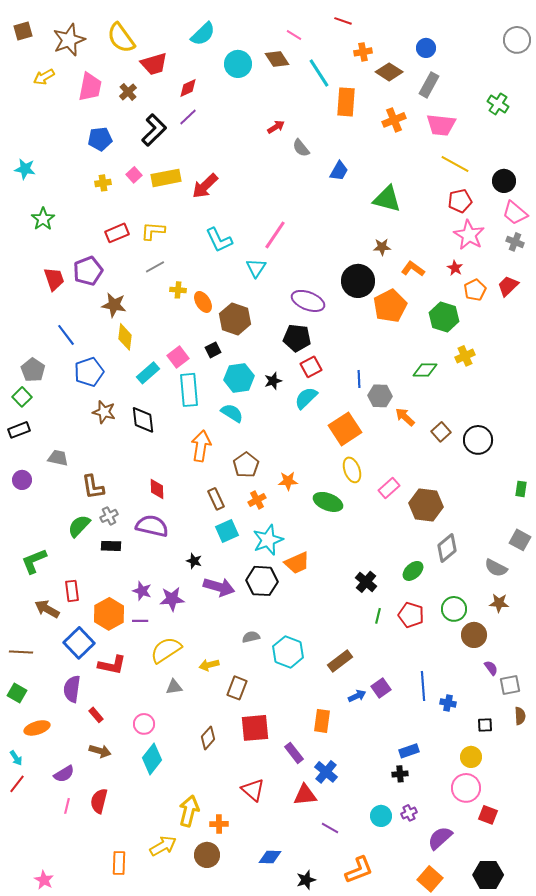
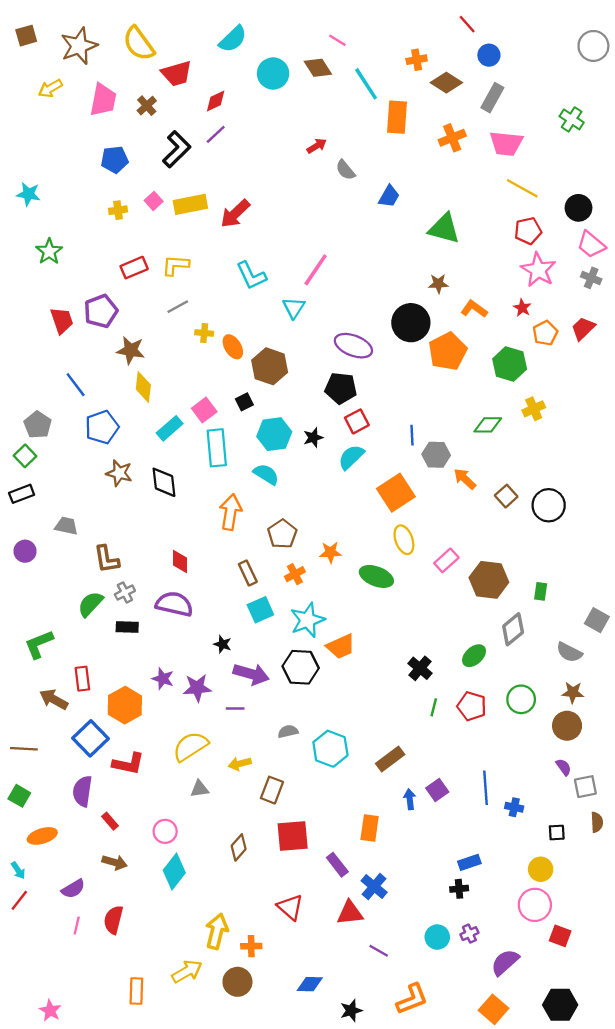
red line: (343, 21) -> (467, 24), moved, turned 30
green rectangle: (521, 489) -> (541, 591), moved
purple line: (140, 621) -> (235, 709), moved
brown circle: (474, 635) -> (567, 726), moved
blue arrow: (357, 696) -> (410, 799), turned -72

